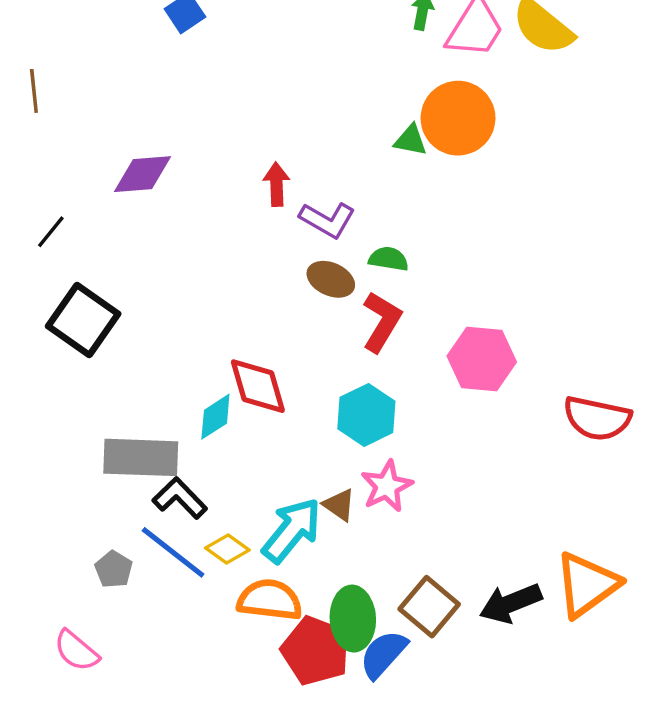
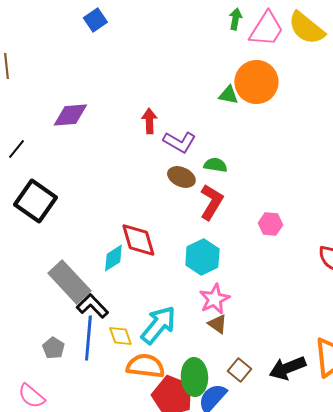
pink hexagon: (482, 359) -> (270, 224), size x0.6
gray rectangle: (141, 457) -> (69, 282), turned 45
brown triangle: (339, 505) -> (217, 324), moved
yellow diamond: (227, 549) -> (120, 336), turned 35
blue line: (173, 552) -> (88, 338), turned 57
brown square: (429, 607) -> (239, 370), size x0.7

